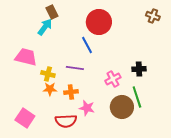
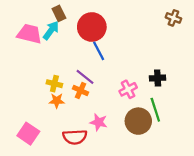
red circle: (99, 22) -> (92, 27), moved
pink trapezoid: (26, 57) -> (29, 34), moved
purple line: (75, 68) -> (85, 77), turned 30
orange cross: (71, 92) -> (80, 90), moved, turned 32

